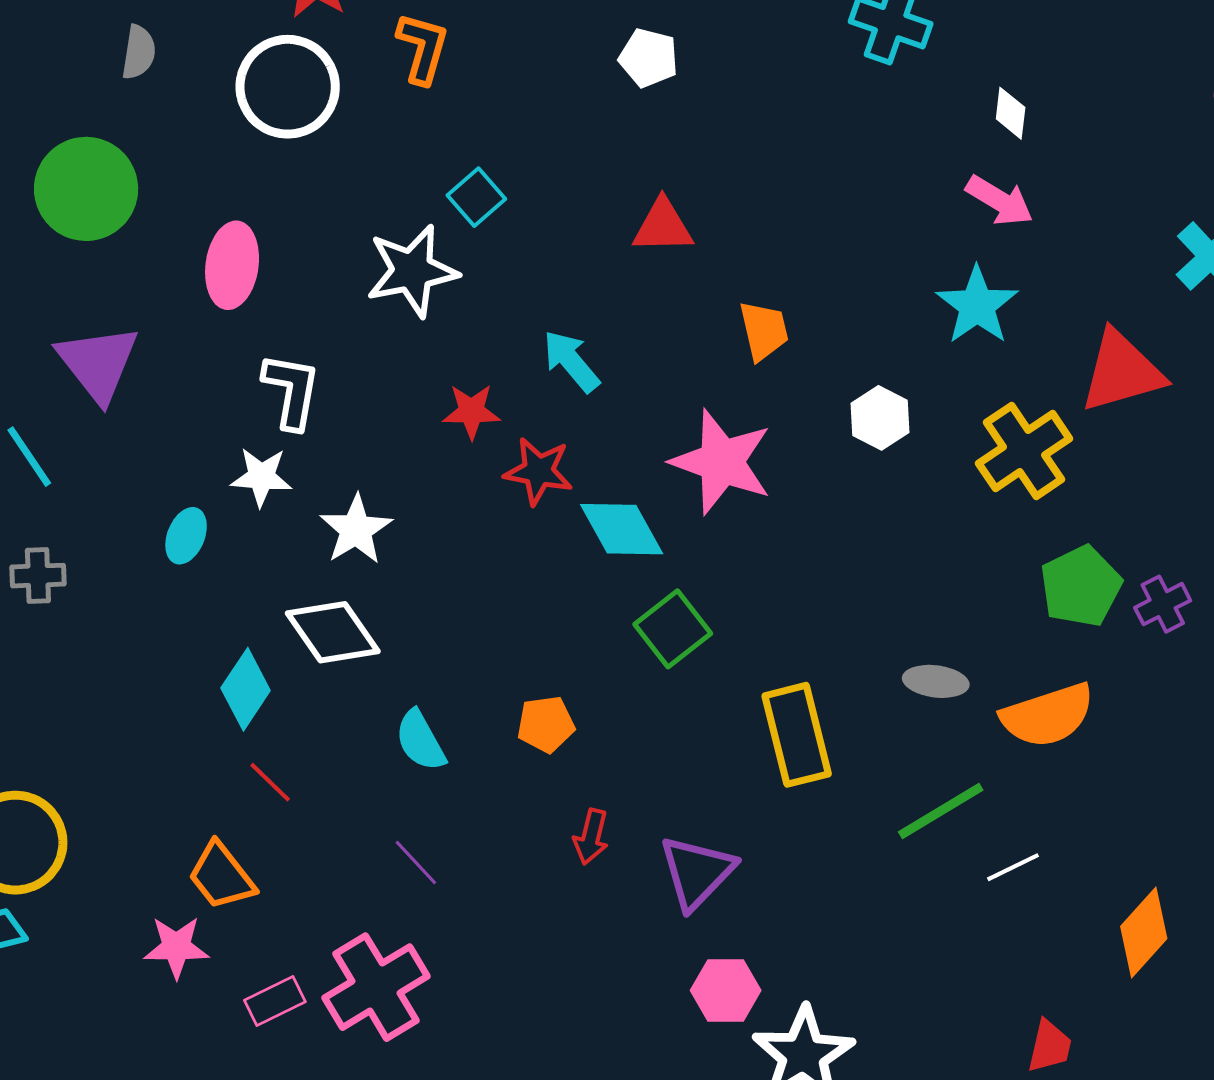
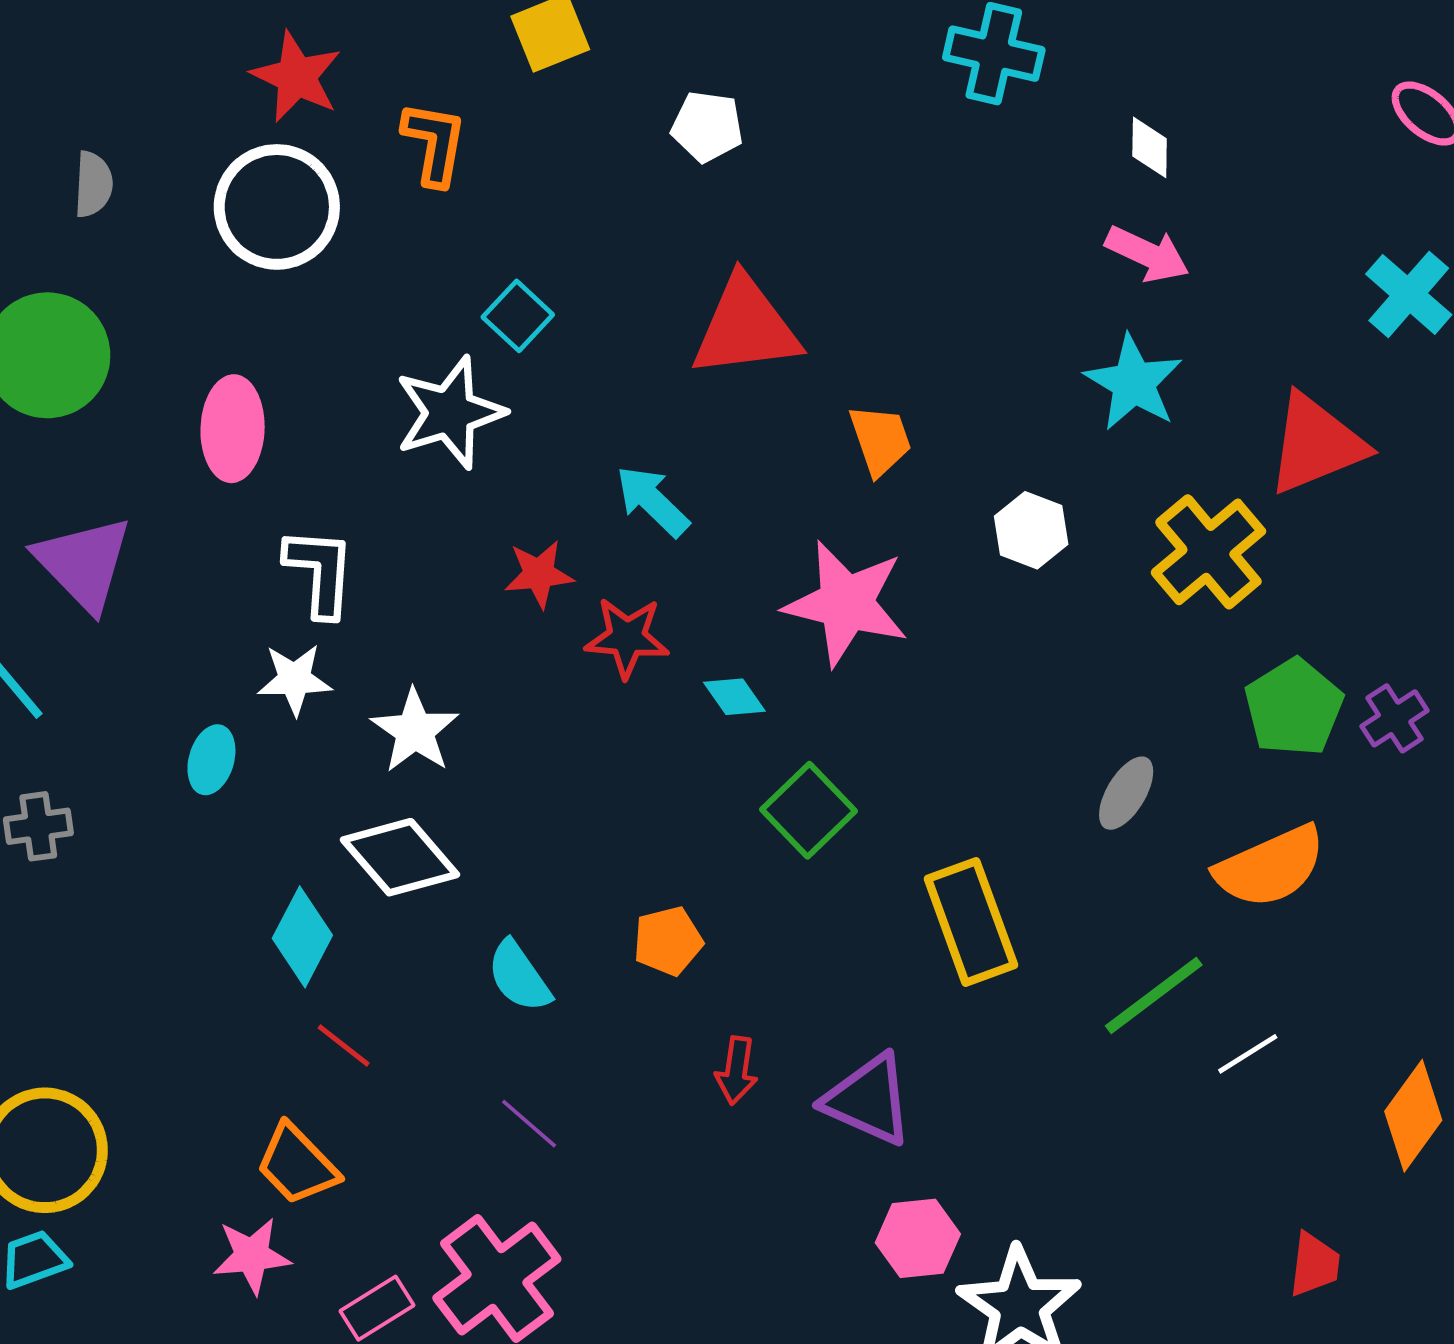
red triangle: (663, 226) -> (746, 327), size x1.5
cyan diamond: (622, 529) -> (734, 697), size x0.6
gray ellipse: (936, 681) -> (1126, 793), moved, turned -60
purple triangle: (697, 872) -> (868, 1100), turned -44

